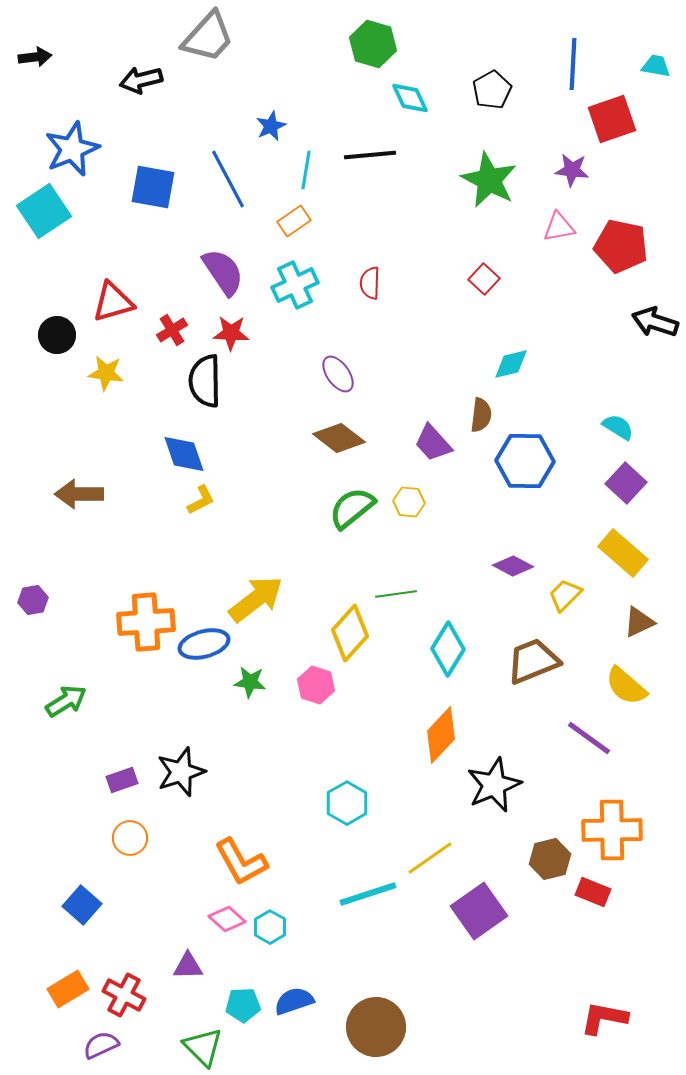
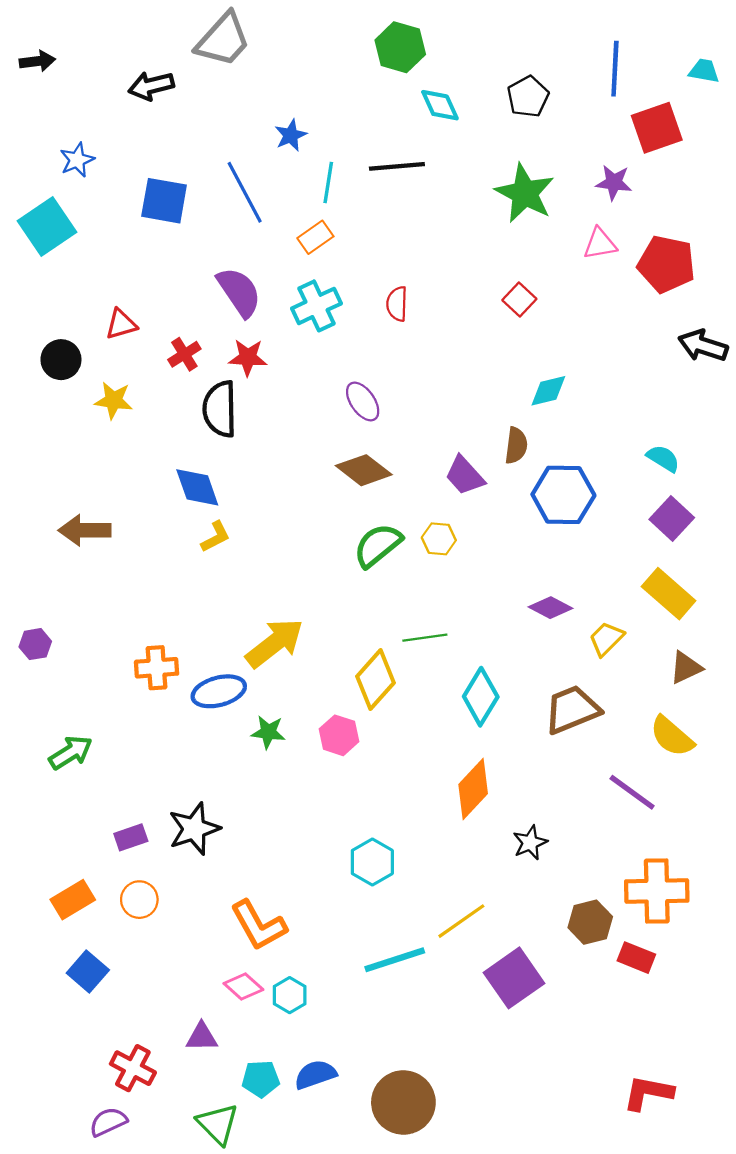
blue star: (72, 149) -> (77, 160), size x0.6
red triangle: (113, 302) -> (121, 324), size x0.7
orange cross: (146, 622) -> (157, 668), size x0.7
black star: (494, 785) -> (530, 843), size x0.6
orange rectangle: (68, 989) -> (73, 900), moved

